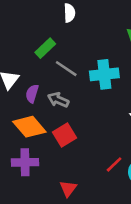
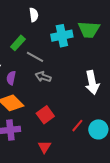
cyan cross: (104, 74) -> (62, 36), moved
gray arrow: (58, 100) -> (43, 77), moved
red square: (65, 135) -> (45, 115), moved

